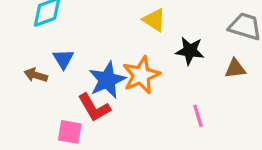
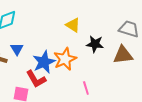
brown triangle: (235, 69) -> (123, 55), size x1.5
pink line: (198, 116) -> (86, 88), moved

